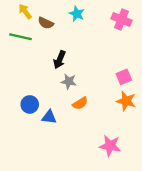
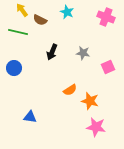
gray star: (69, 81) -> (83, 53), moved
orange star: (126, 101) -> (90, 101), moved
blue circle: (30, 104) -> (14, 68), moved
blue triangle: (49, 117) -> (30, 117), moved

